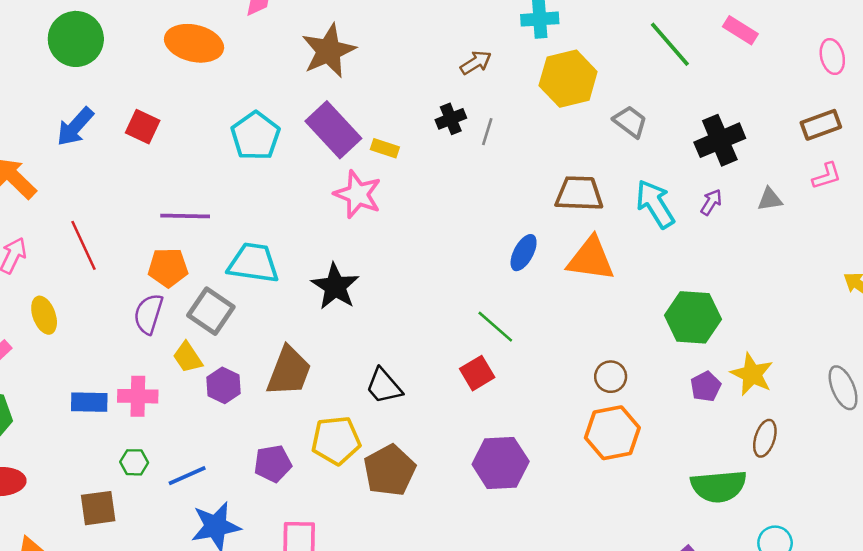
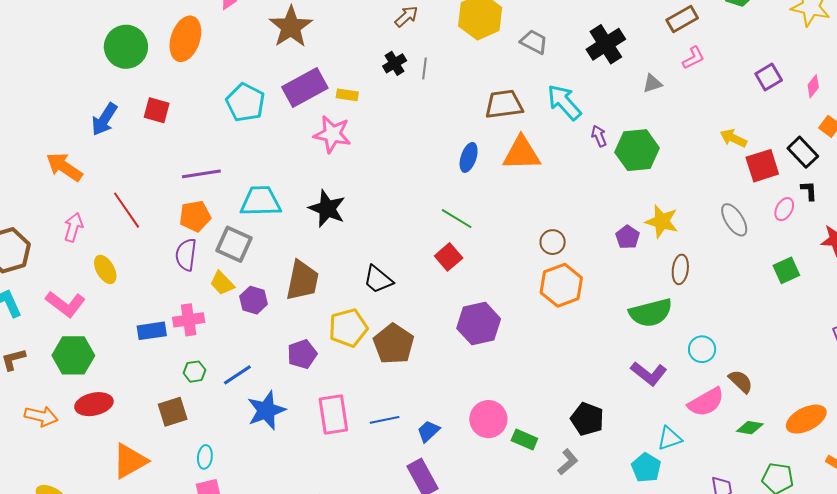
green circle: (76, 39) -> (126, 47), moved
orange ellipse: (194, 43) -> (185, 39), turned -75
purple rectangle: (333, 130) -> (305, 87), turned -66
purple arrow: (711, 202) -> (599, 136), moved, turned -45
green hexagon: (693, 317) -> (637, 150), moved

